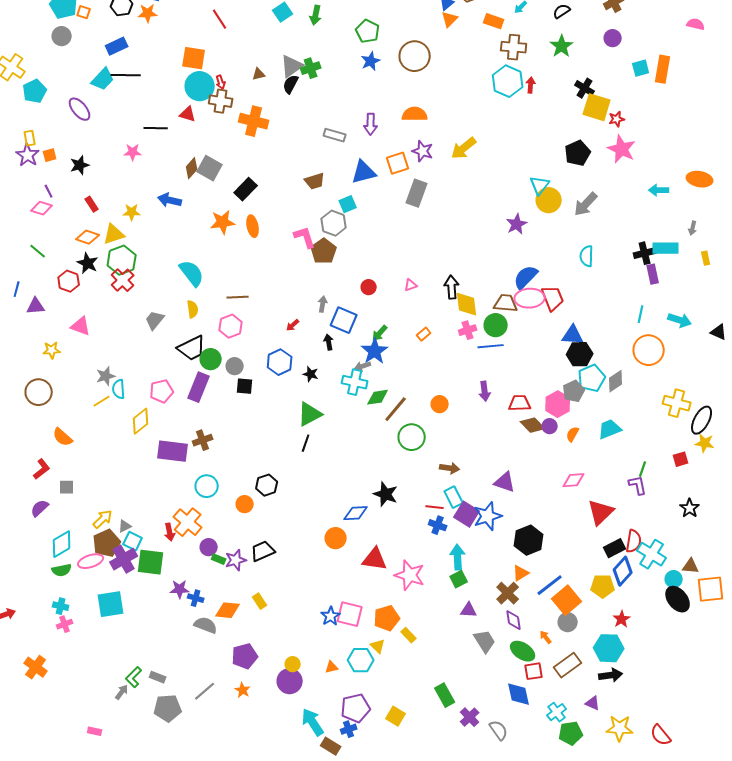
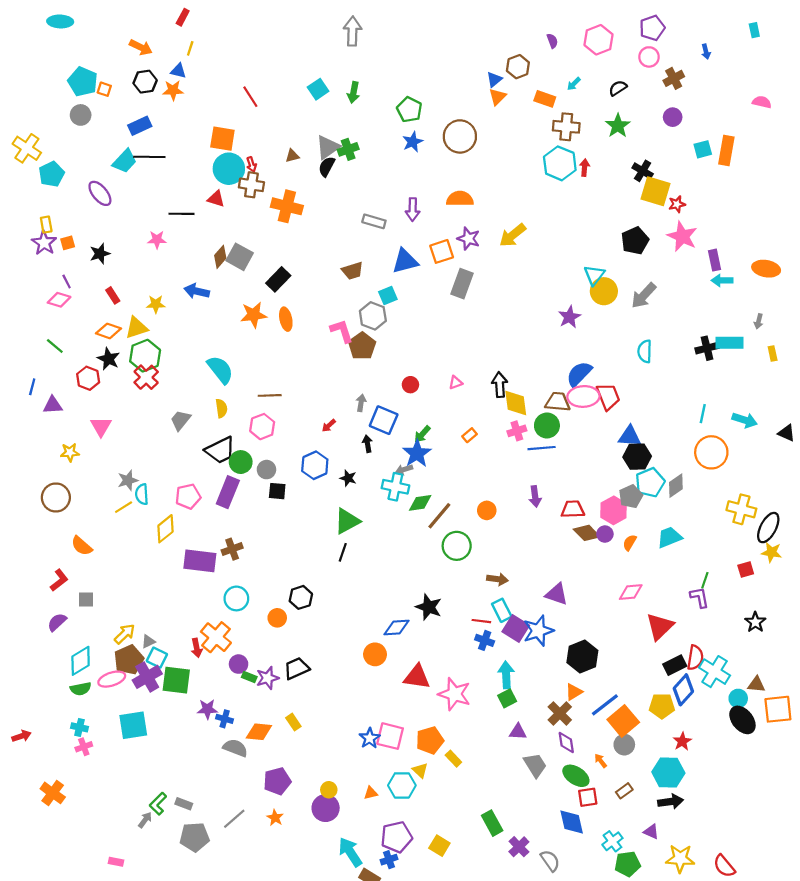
purple rectangle: (653, 274) -> (715, 260), moved
pink triangle: (81, 326) -> (101, 427), turned 40
brown rectangle: (568, 665) -> (624, 791), size x0.6

